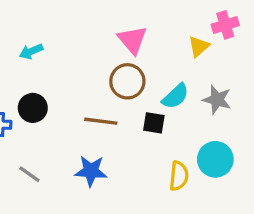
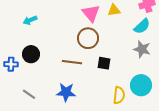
yellow triangle: (199, 46) -> (114, 10), moved, turned 32
cyan semicircle: (175, 96) -> (142, 26), moved

